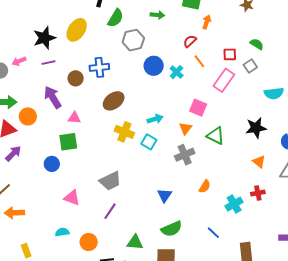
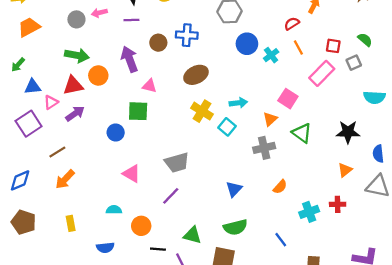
orange triangle: (259, 162) -> (345, 170), turned 32
orange arrow: (14, 213) -> (65, 179), turned -54

